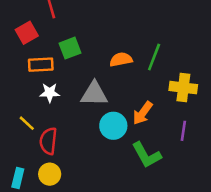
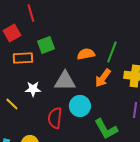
white star: (50, 93) -> (33, 89), moved
orange arrow: (143, 113) -> (103, 78), moved
red semicircle: (48, 141) -> (55, 118), moved

